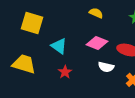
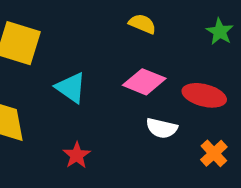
red star: (65, 72) -> (77, 155), moved

